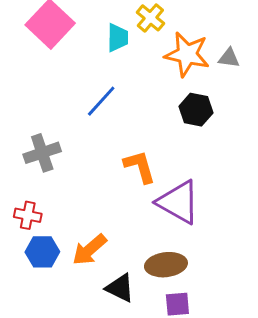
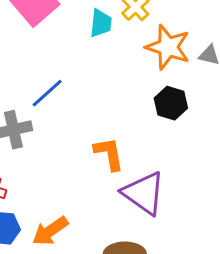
blue line: (101, 101) -> (47, 93), moved

